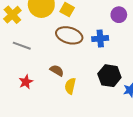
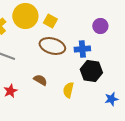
black hexagon: (109, 76) -> (91, 71), moved
yellow semicircle: (70, 86) -> (68, 90), moved

